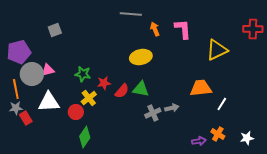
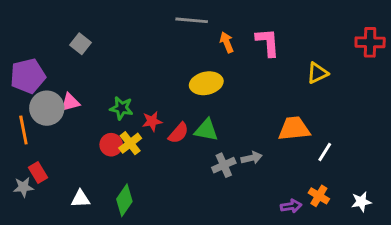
gray square: (55, 30) -> (80, 44), turned -32
yellow triangle: (217, 50) -> (317, 73), size x0.7
white triangle: (49, 102) -> (80, 199), moved, size x0.6
gray star: (16, 108) -> (23, 187), moved
red circle: (76, 112) -> (111, 145), moved

